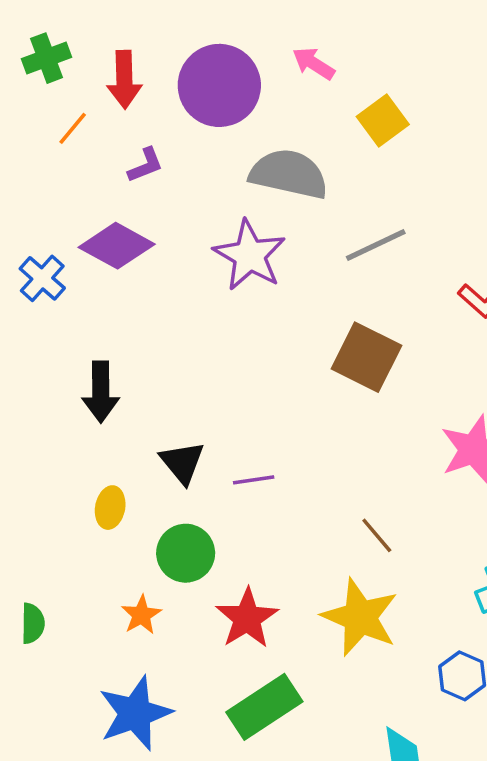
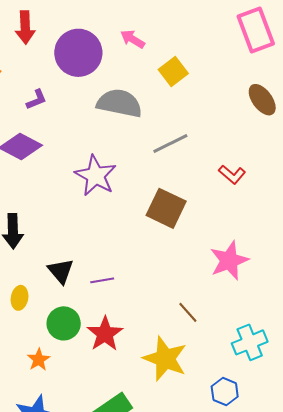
red arrow: (124, 80) -> (25, 27), moved
purple star: (250, 255) -> (96, 176), moved
brown line: (377, 535) -> (188, 312), moved
red star: (247, 618) -> (105, 334), moved

